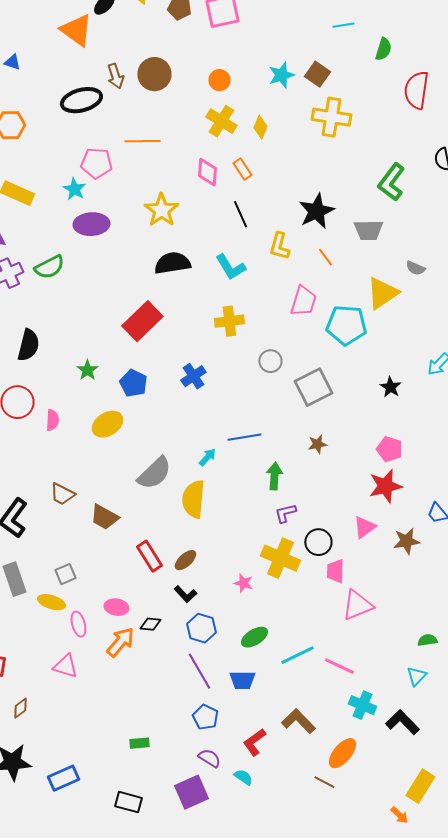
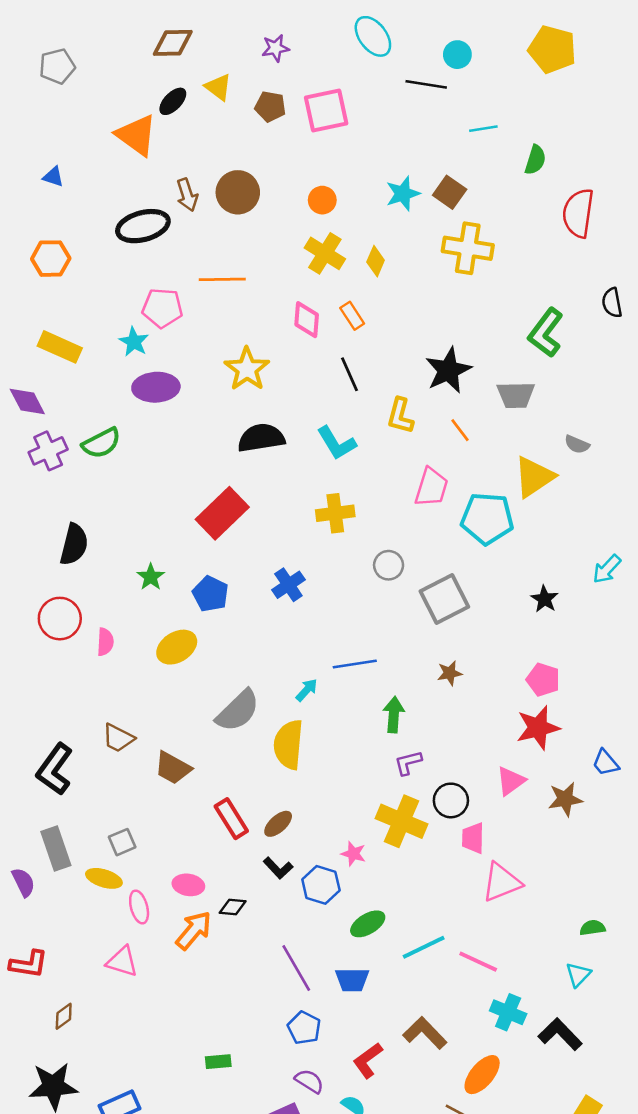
blue hexagon: (201, 628) -> (321, 885), moved

